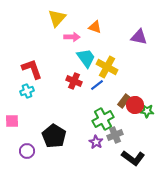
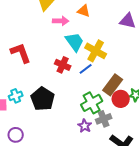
cyan cross: (27, 91) -> (16, 96), moved
brown rectangle: (124, 101) -> (113, 85), size x1.5
red circle: (135, 105) -> (121, 99), moved
black pentagon: (54, 136) -> (43, 99), moved

